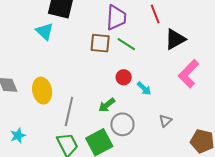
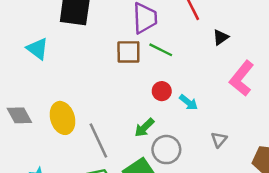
cyan triangle: (45, 31) -> (37, 49), moved
black triangle: (175, 39) -> (221, 37), size x0.6
gray line: (69, 111) -> (98, 140), turned -32

